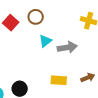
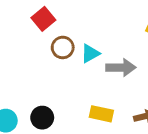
brown circle: (36, 17) -> (63, 47), moved

